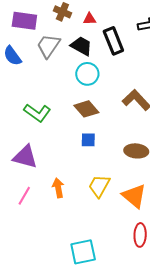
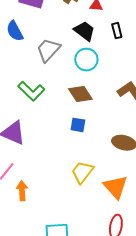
black rectangle: (113, 41) -> (117, 31), size x0.6
gray trapezoid: (48, 46) -> (48, 50), moved
orange arrow: (58, 188) -> (22, 191), moved

